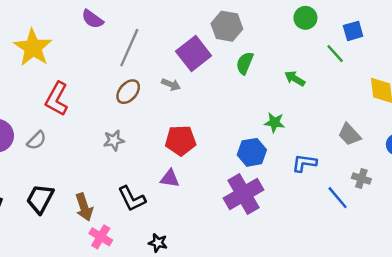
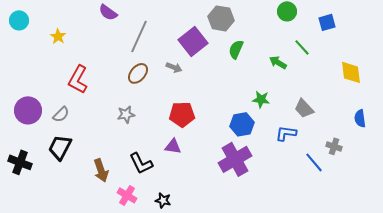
yellow star: (33, 48) -> (58, 36), size x0.5
green line: (335, 54) -> (302, 47), moved
gray trapezoid: (349, 134) -> (304, 108), moved
black trapezoid: (40, 199) -> (60, 147), moved
pink cross: (101, 237) -> (127, 195), moved

